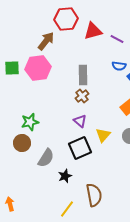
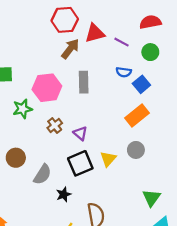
brown arrow: (46, 41) -> (70, 49), moved
pink hexagon: (38, 68) -> (47, 88), moved
brown cross: (82, 96) -> (55, 125), moved
green star: (30, 122) -> (22, 109), moved
yellow triangle: (103, 135) -> (108, 159), moved

